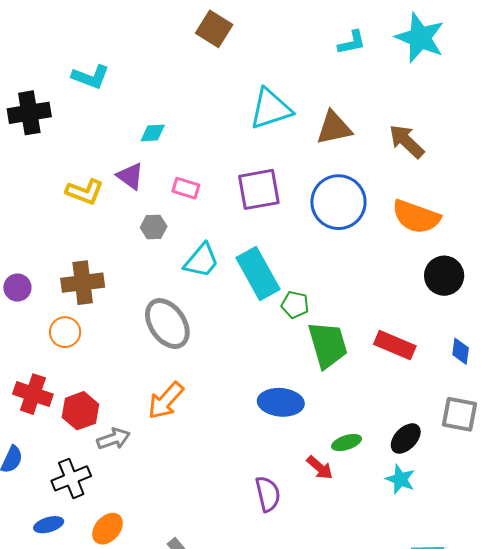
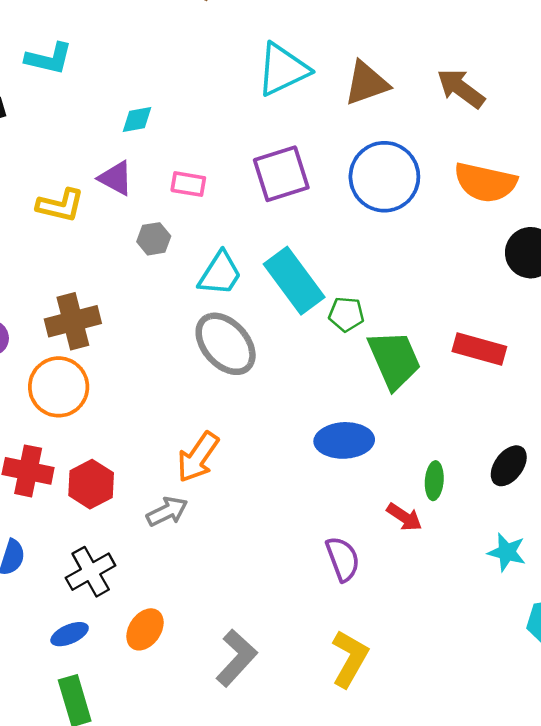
gray ellipse: (167, 324) -> (226, 344), moved
orange circle: (65, 332) -> (59, 387), size x1.5
gray arrow: (114, 439) -> (167, 512), moved
green ellipse: (347, 443) -> (434, 481), turned -60
cyan star: (400, 479) -> (507, 552), moved

